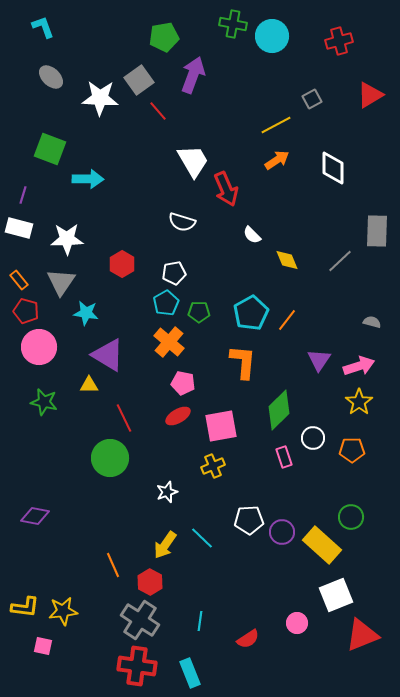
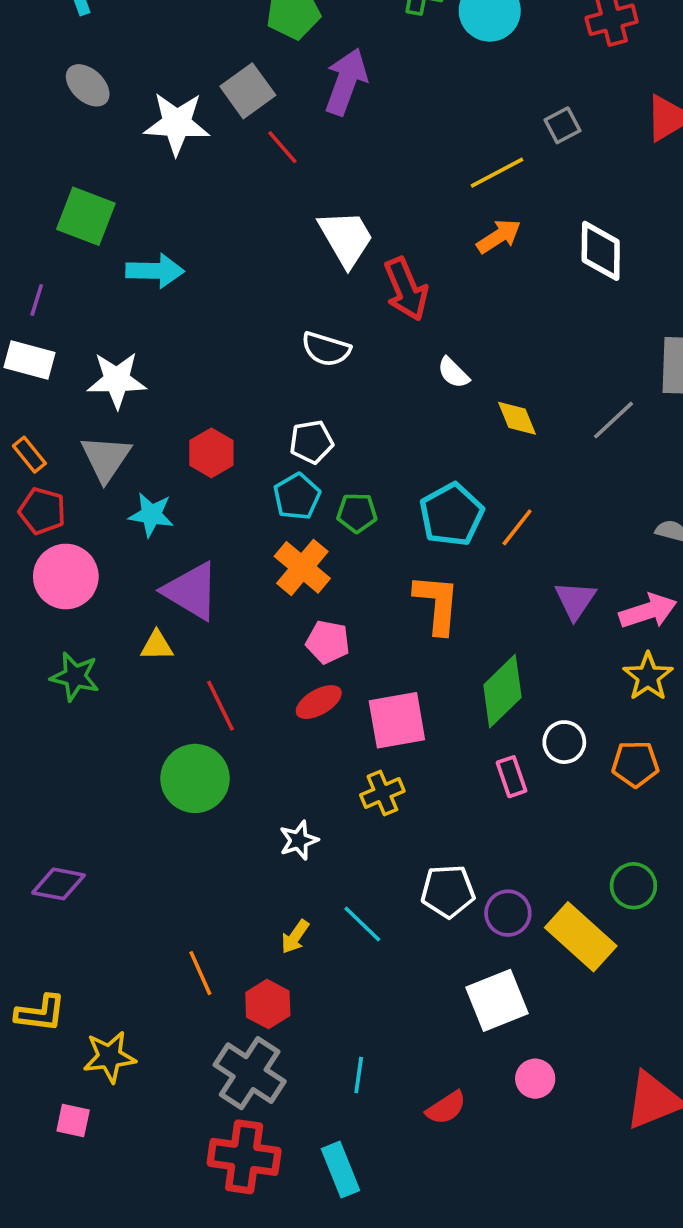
red hexagon: (122, 264) -> (211, 453), moved
yellow arrow: (165, 545) -> (295, 937), size x0.7
white square: (336, 595) -> (497, 1000), moved
yellow L-shape: (25, 607) -> (40, 1013), moved

